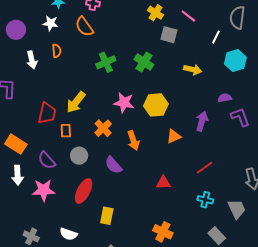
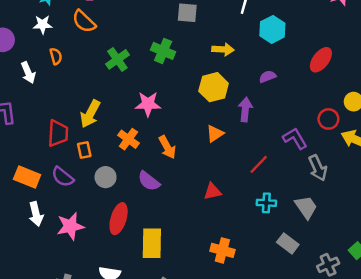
yellow hexagon: (156, 105) -> (214, 87), moved
purple L-shape: (240, 117) -> (295, 138), moved
purple semicircle: (47, 160) -> (63, 177), moved
yellow rectangle: (107, 216) -> (152, 243), size x1.4

